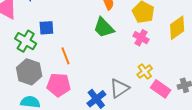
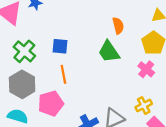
blue square: (46, 28) -> (60, 46), moved
pink pentagon: (59, 85) -> (51, 103), turned -30

